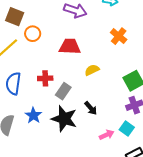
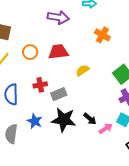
orange circle: (33, 34) -> (30, 52), moved
gray rectangle: (63, 91) -> (59, 94), turned 42
black arrow: (91, 108) -> (90, 119), moved

